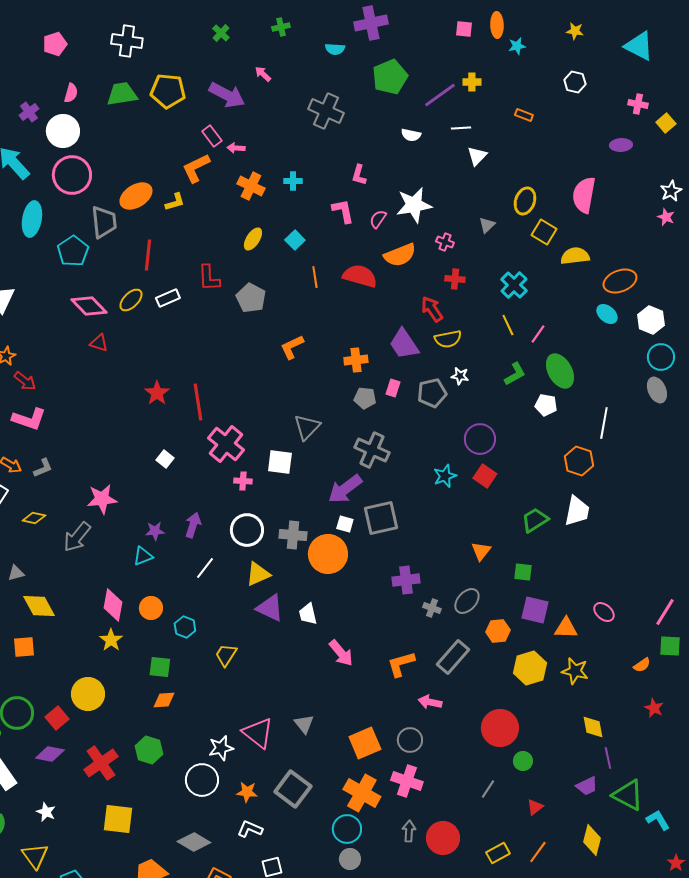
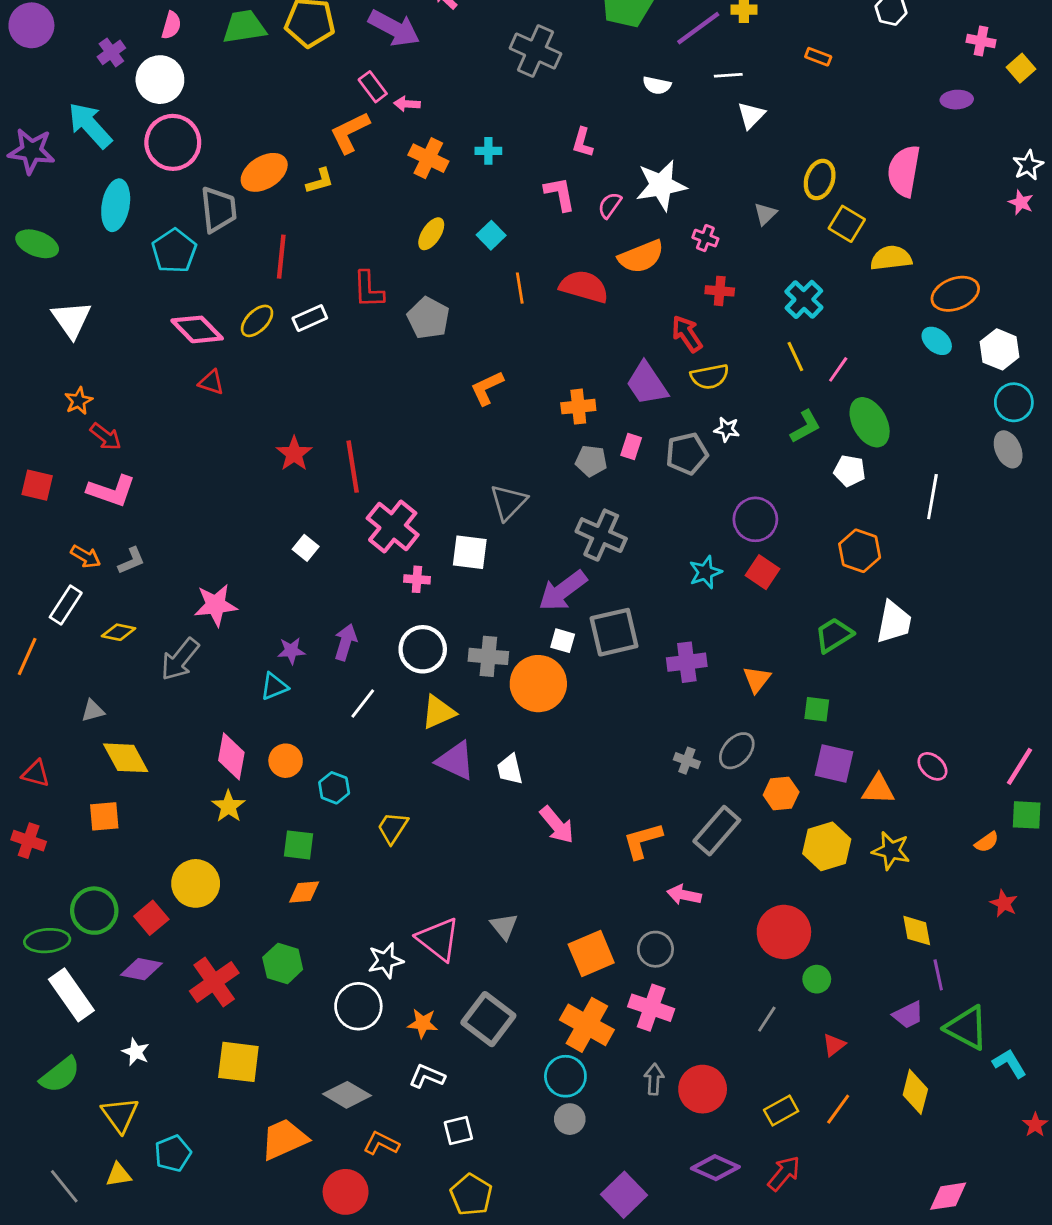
orange hexagon: (579, 461) -> (860, 551), moved
purple cross: (406, 580) -> (687, 662), moved

